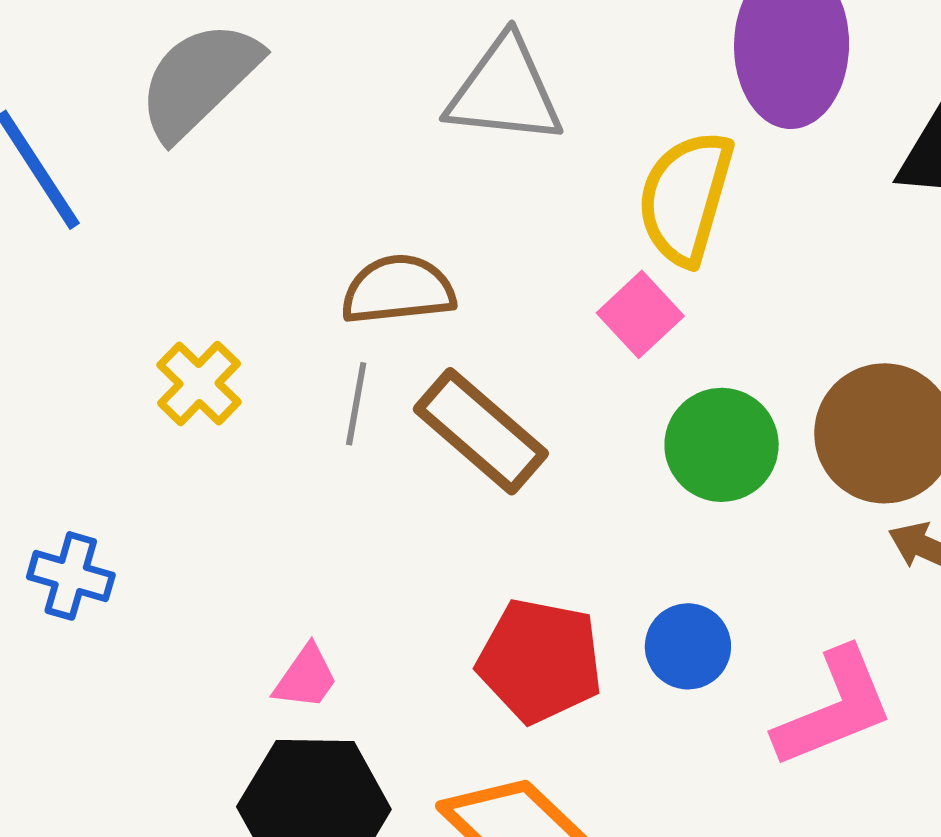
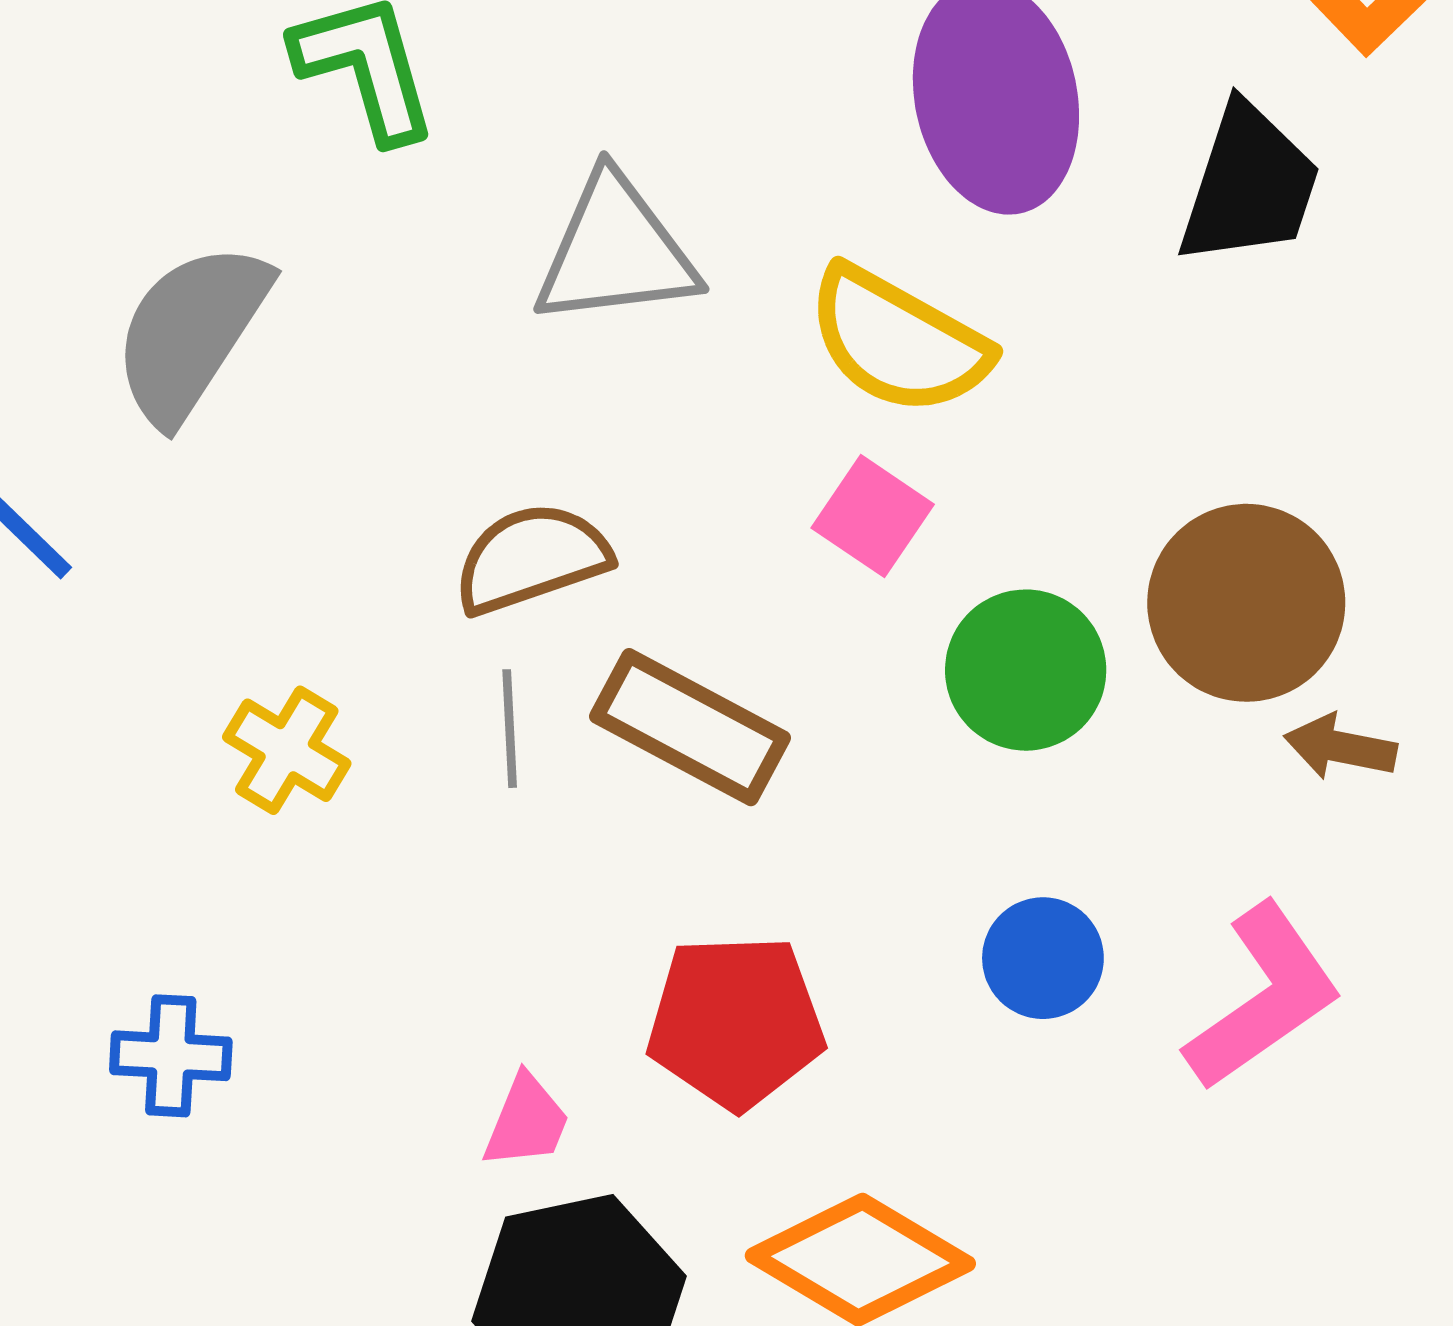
yellow semicircle: (685, 198) -> (898, 341), turned -64
red pentagon: (540, 661) -> (736, 1022), moved

